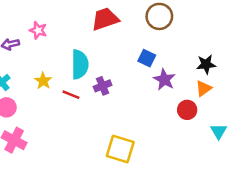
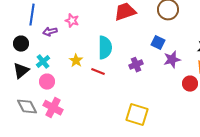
purple star: (164, 80) -> (172, 60), turned 30
purple cross: (103, 86) -> (136, 65), moved

